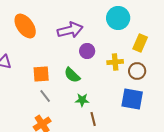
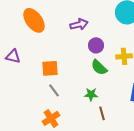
purple arrow: (70, 30) -> (79, 24), size x0.7
green semicircle: (72, 75) -> (99, 67), moved

